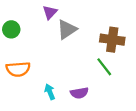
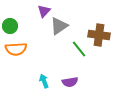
green line: (104, 67) -> (79, 49), moved
orange semicircle: (18, 69) -> (16, 49), moved

